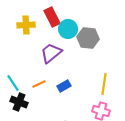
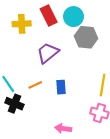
cyan circle: (68, 29) -> (74, 17), moved
blue rectangle: (64, 86) -> (61, 87), turned -64

